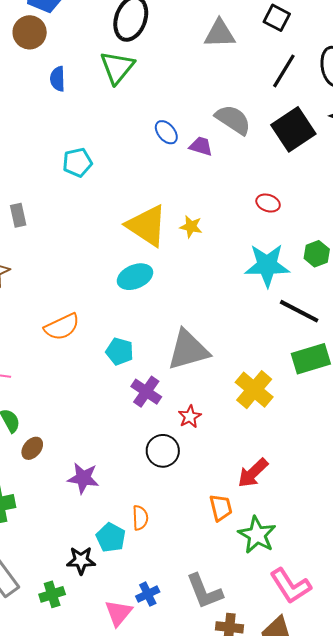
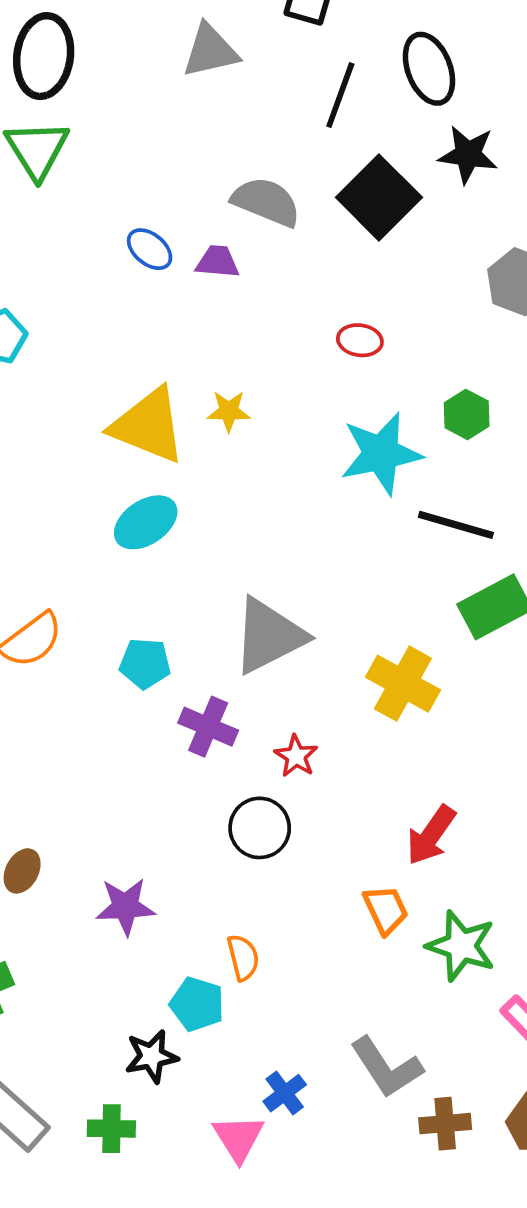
green cross: (52, 594) -> (111, 1129), turned 30

